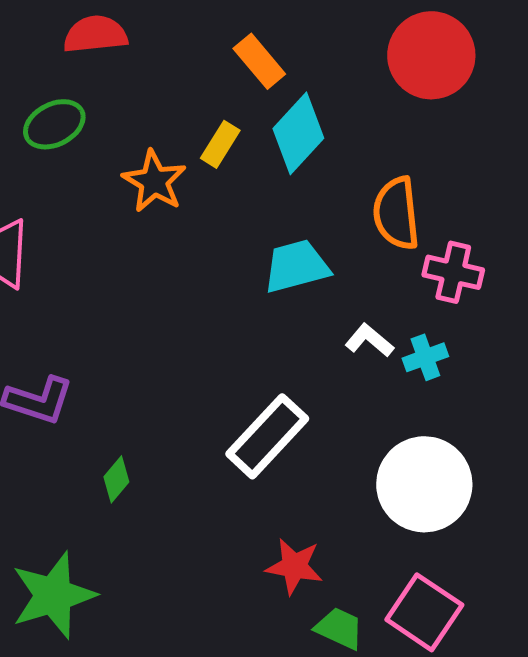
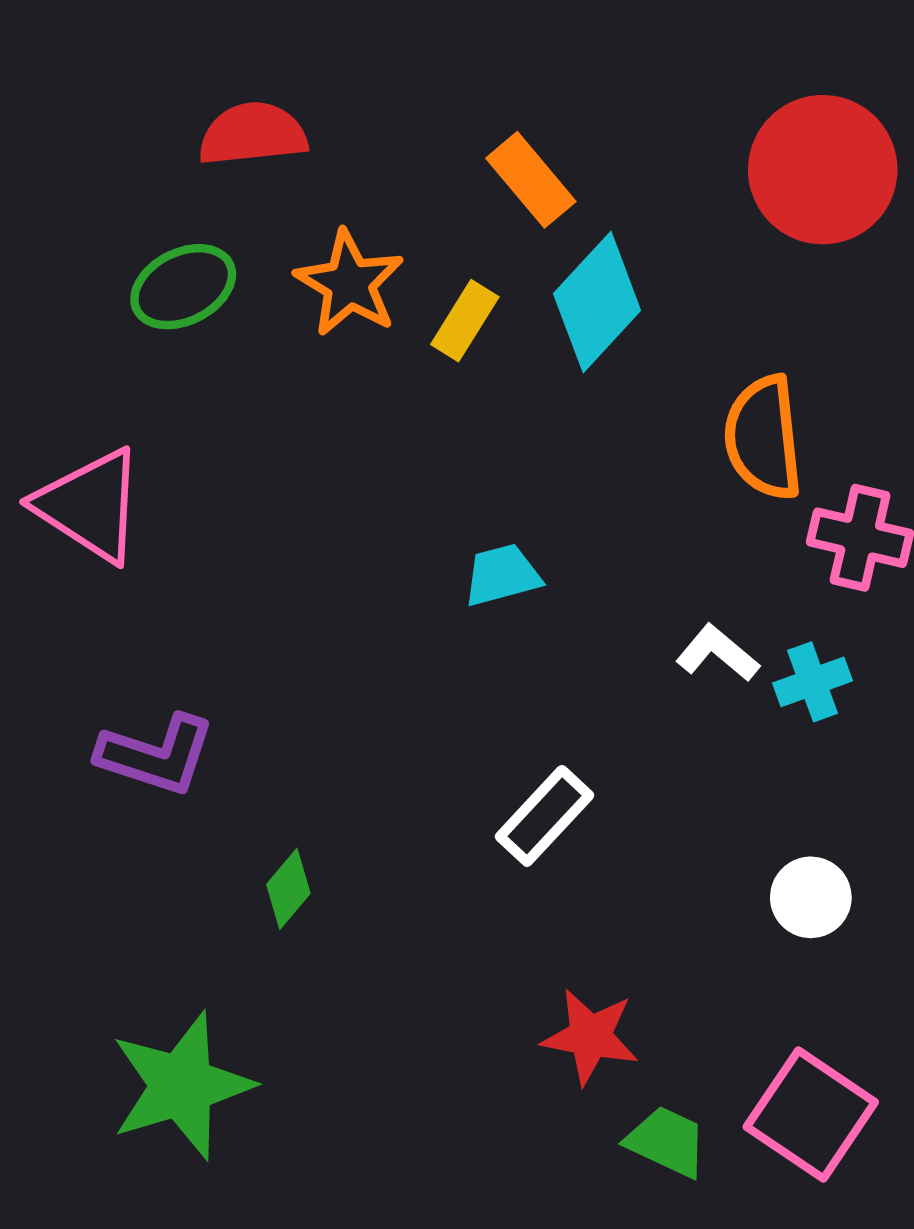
orange star: (154, 181) -> (349, 283), moved
cyan trapezoid: (296, 266) -> (502, 575), moved, size x0.7
white rectangle: (267, 436) -> (545, 816), size x0.7
white circle: (424, 484) -> (811, 897), size x0.5

